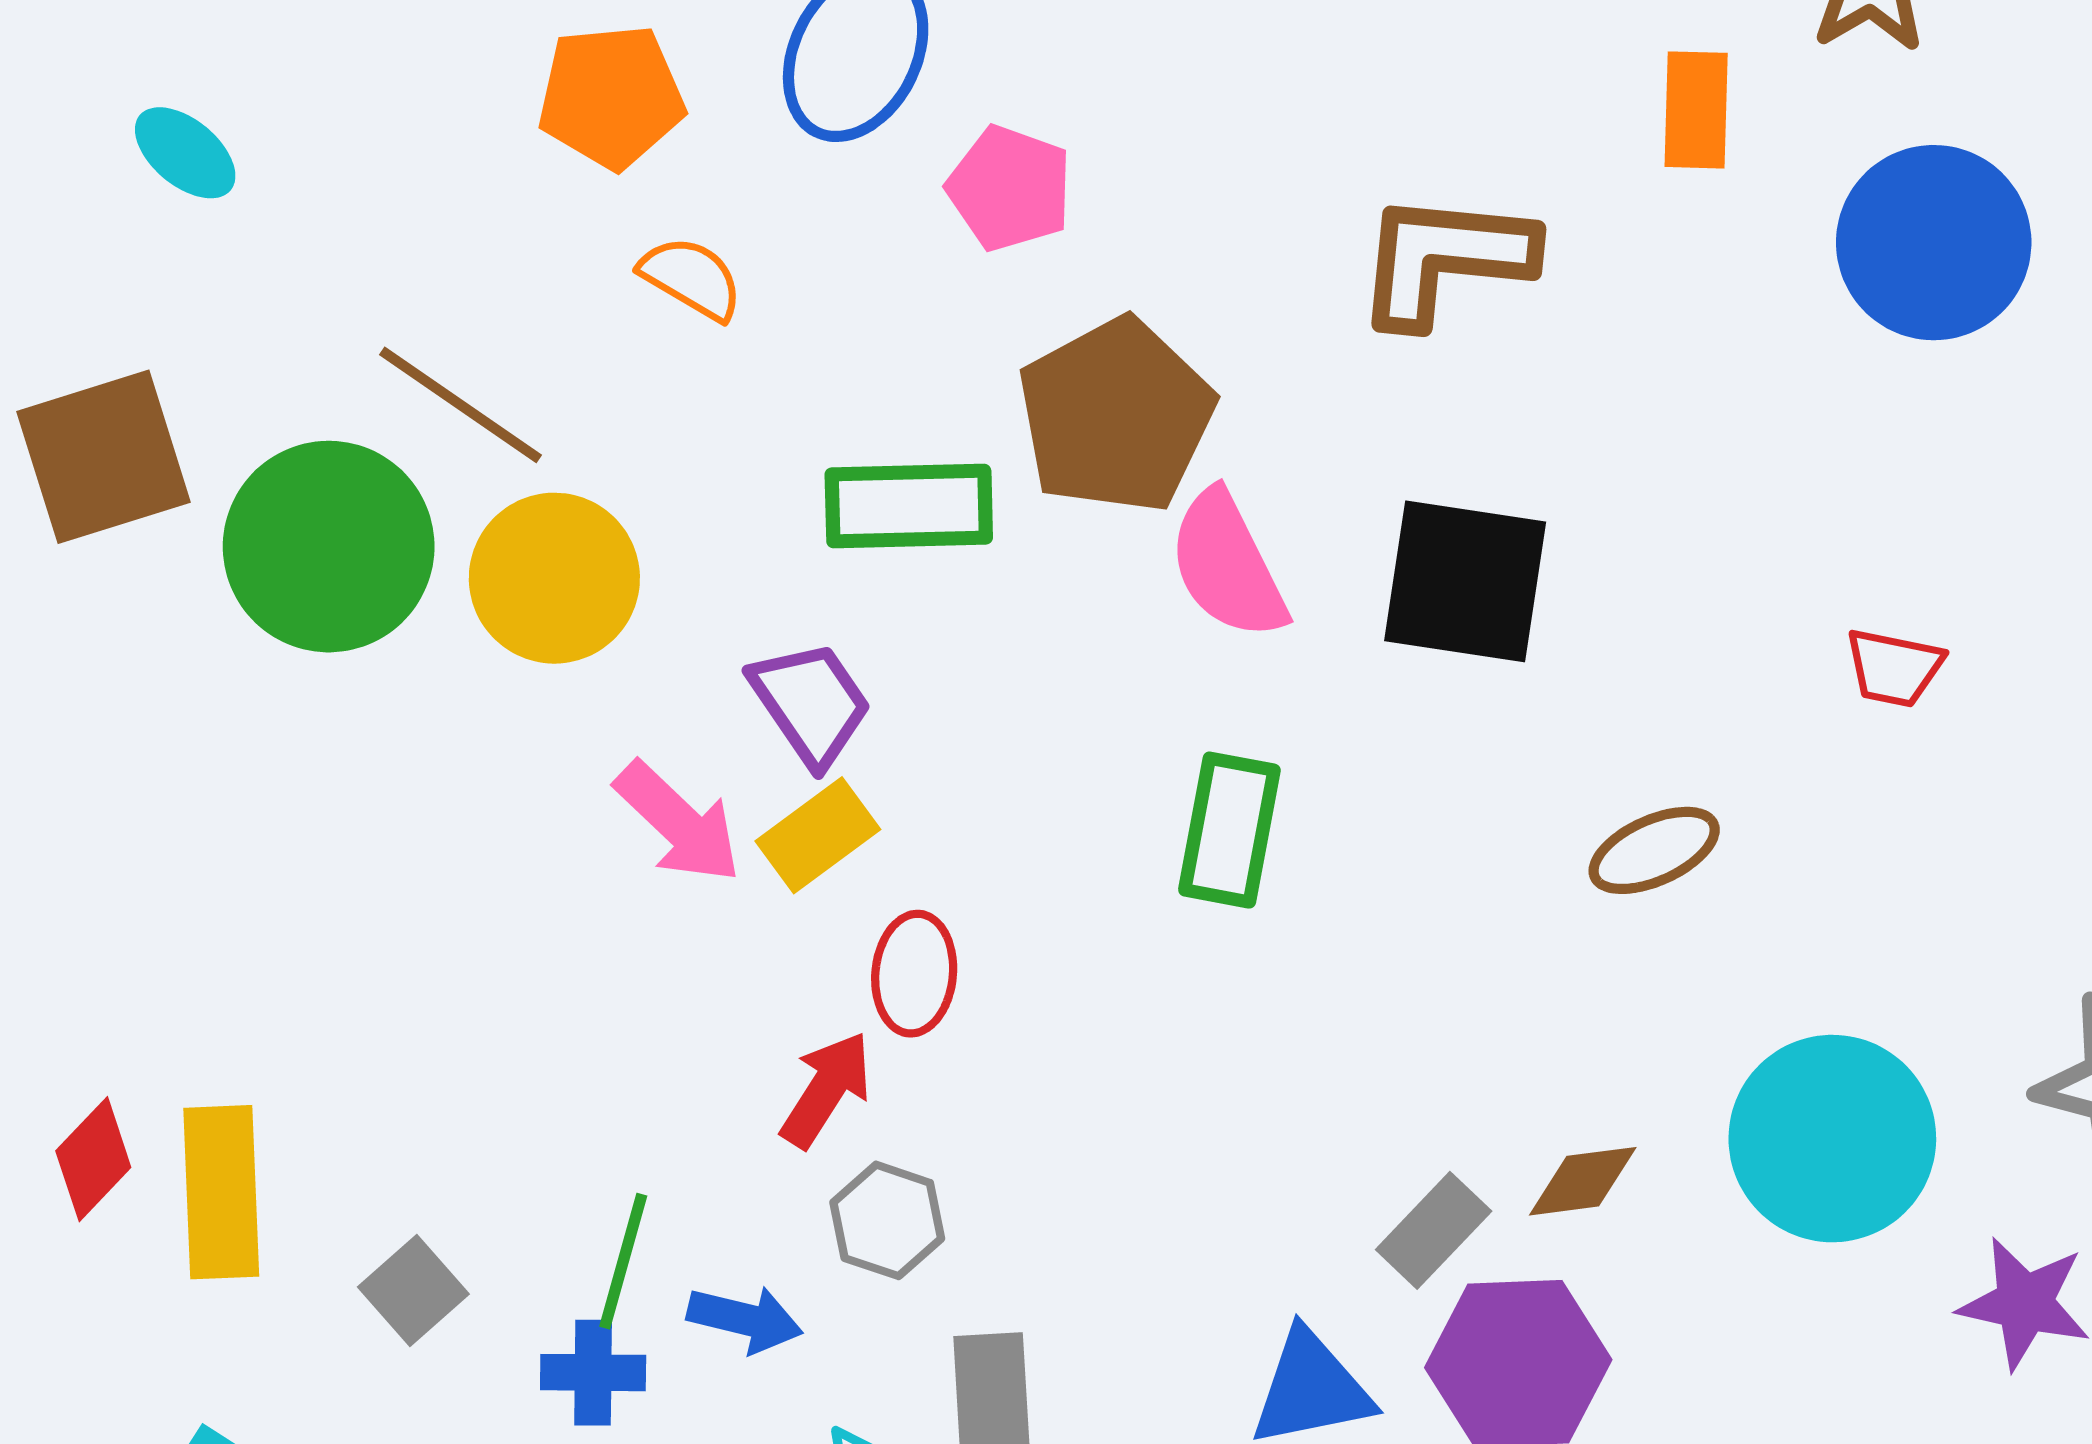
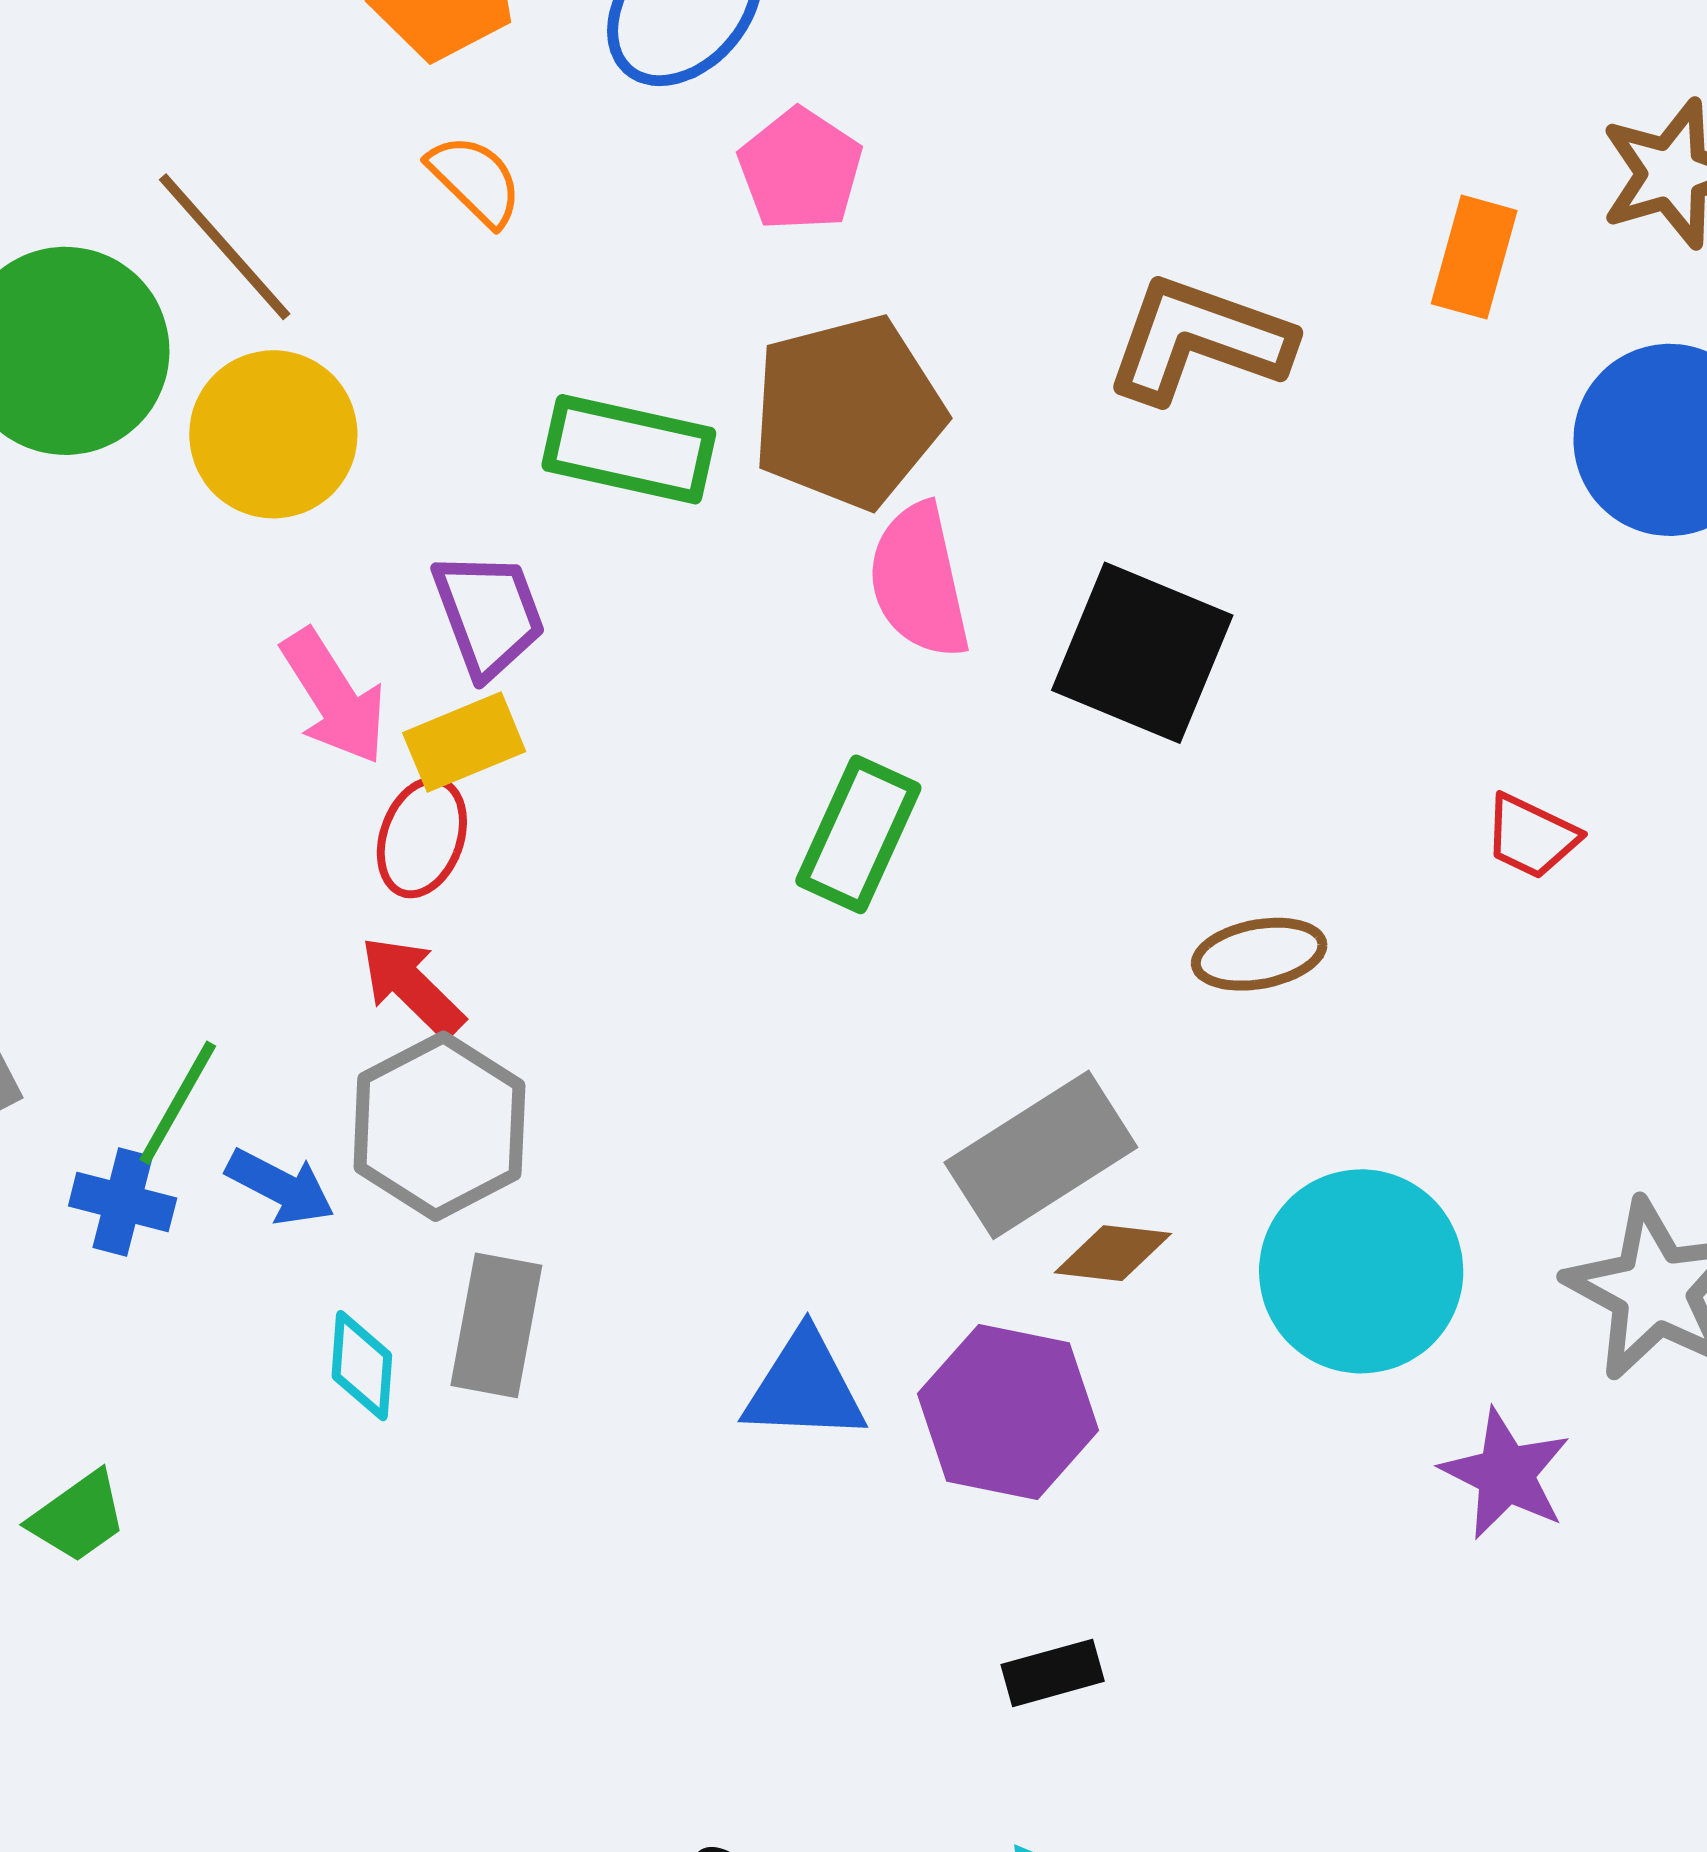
red ellipse: (914, 974) -> (422, 837), moved
red arrow: (826, 1090) -> (412, 987), turned -92
gray hexagon: (887, 1220) -> (439, 1126), size x1.6
gray rectangle: (1434, 1230) -> (1041, 1155), moved, size x1.6

